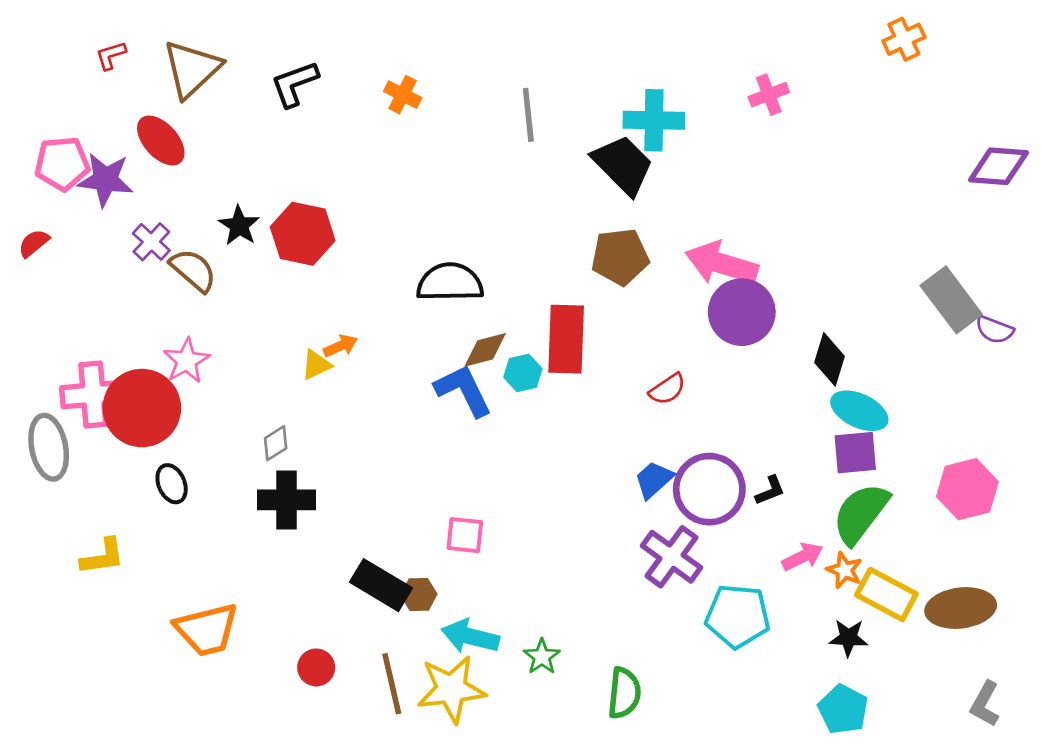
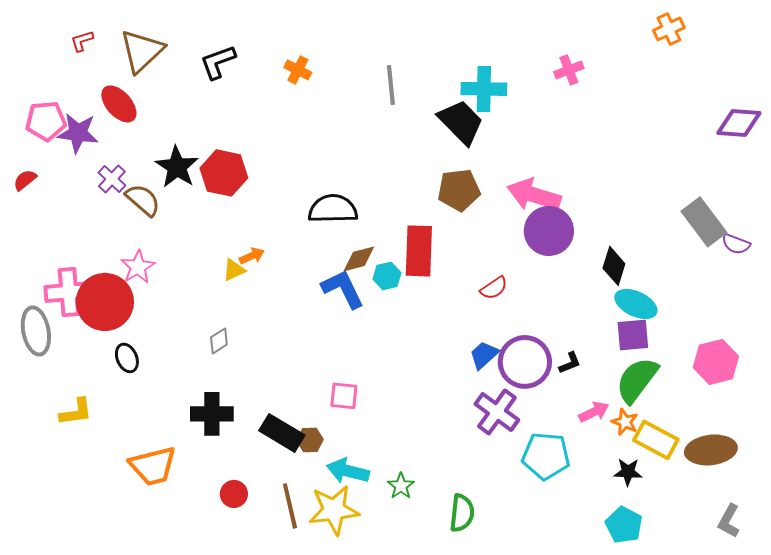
black star: (239, 226) -> (177, 167), size x1.4
gray diamond: (276, 443) -> (219, 341), moved
black cross: (286, 500) -> (212, 414), moved

